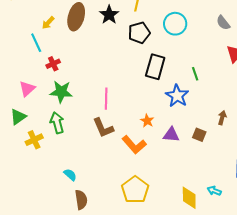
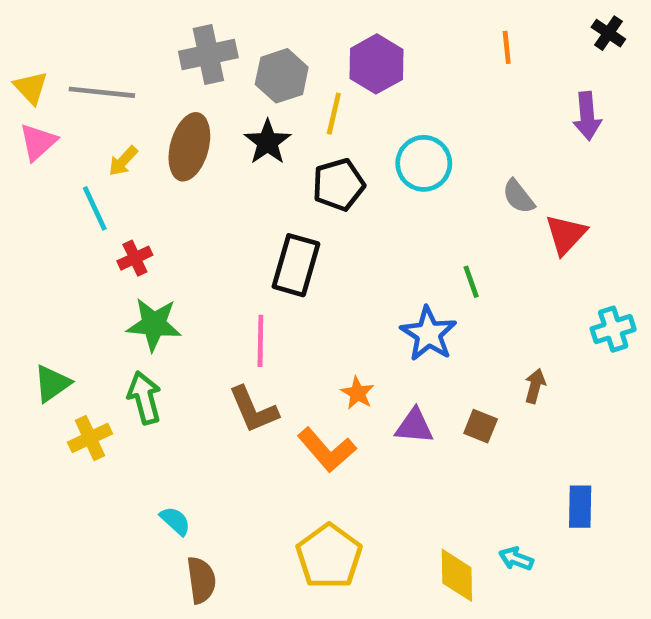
gray semicircle: (223, 23) -> (518, 197), moved
black rectangle: (155, 67) -> (296, 265), moved
pink triangle: (27, 89) -> (38, 142), moved

